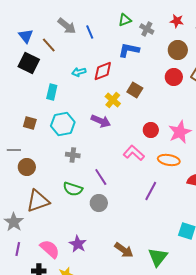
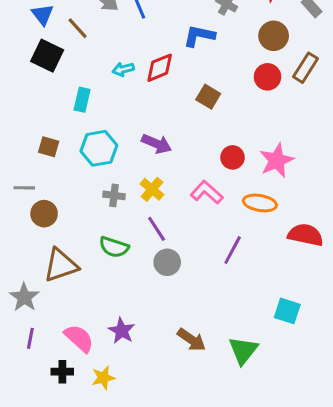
yellow cross: (113, 100) -> (152, 189), moved
gray circle: (99, 203) -> (167, 262), moved

